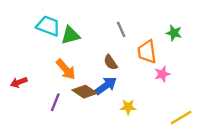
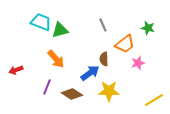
orange trapezoid: (147, 52) -> (125, 44), turned -120
brown semicircle: (111, 62) -> (104, 59), moved, turned 32
brown diamond: (85, 92) -> (72, 94), moved
yellow star: (128, 107) -> (109, 91), size x1.5

